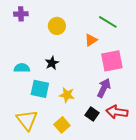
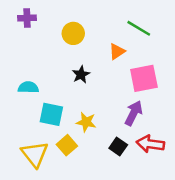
black star: (52, 63) -> (81, 75), moved
yellow square: (62, 125) -> (67, 145), moved

